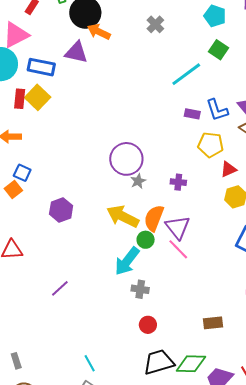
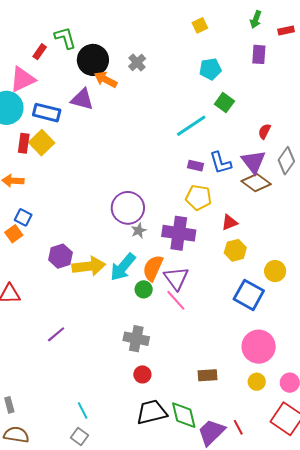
cyan pentagon: (215, 16) -> (210, 69), moved, turned -30
gray cross: (155, 24) -> (137, 62), moved
yellow pentagon: (211, 145) -> (199, 198), moved
purple cross: (178, 182) -> (179, 233), size x2.0
yellow arrow: (123, 216) -> (89, 266), moved, turned 144
cyan arrow: (127, 261) -> (123, 267), moved
gray cross: (140, 289) -> (136, 339), size x1.4
green diamond: (191, 364) -> (184, 415), turned 72

